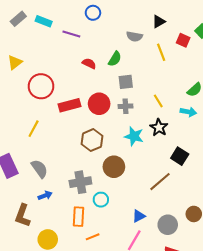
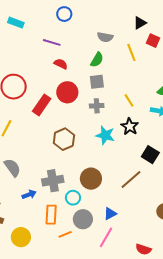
black triangle: (159, 22) -> (140, 23), moved
purple line: (71, 34) -> (52, 42), moved
green semicircle: (115, 59) -> (97, 60), moved
red circle: (99, 104) -> (67, 92), moved
red rectangle: (69, 105) -> (42, 105), turned -40
brown circle: (114, 167) -> (91, 179), moved
blue arrow: (45, 195) -> (29, 194), moved
gray circle: (168, 225) -> (83, 219), moved

